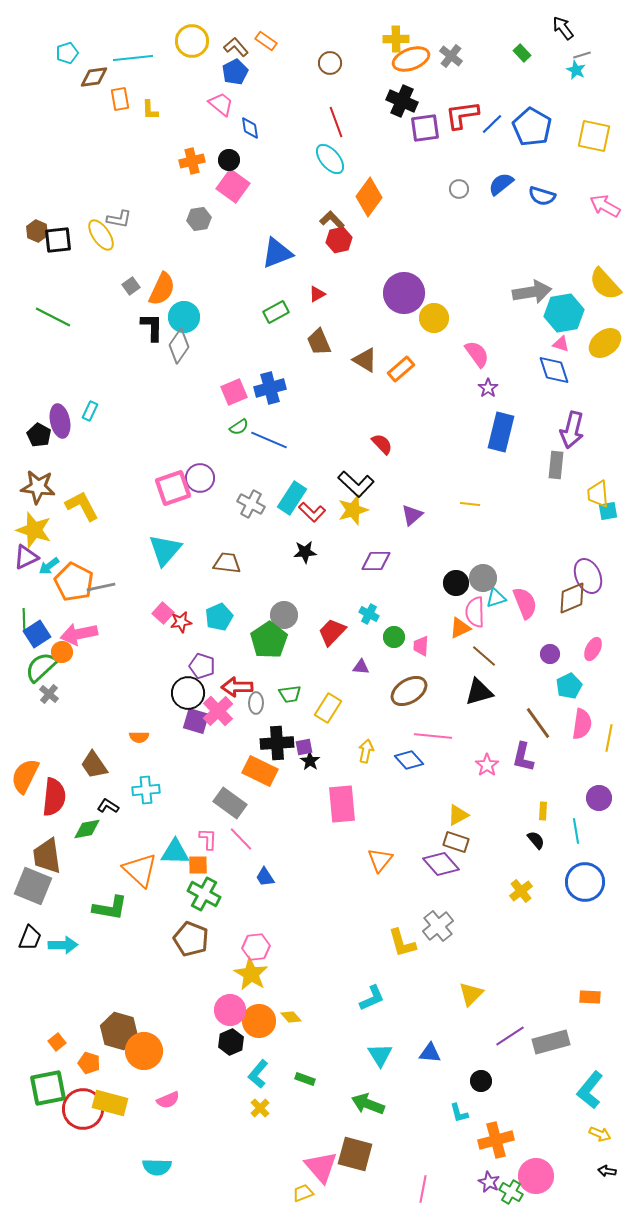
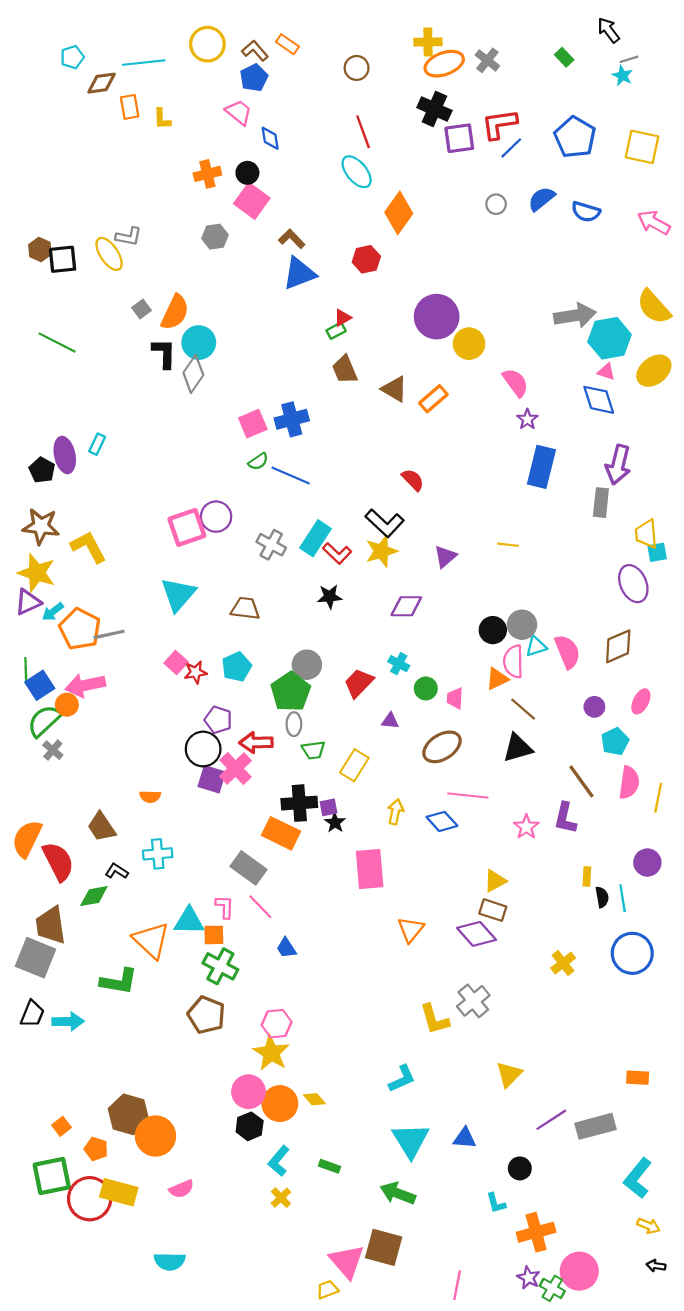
blue line: (492, 124) -> (511, 148), moved
brown L-shape: (332, 220) -> (292, 239), moved
green rectangle: (276, 312) -> (336, 331), moved, size x0.7
purple ellipse: (588, 576) -> (633, 584), moved
gray ellipse: (256, 703) -> (294, 724), moved
red semicircle: (54, 797) -> (58, 861), turned -33
black semicircle: (536, 840) -> (602, 897), moved, turned 30
cyan triangle: (380, 1055) -> (411, 1140), size x1.4

